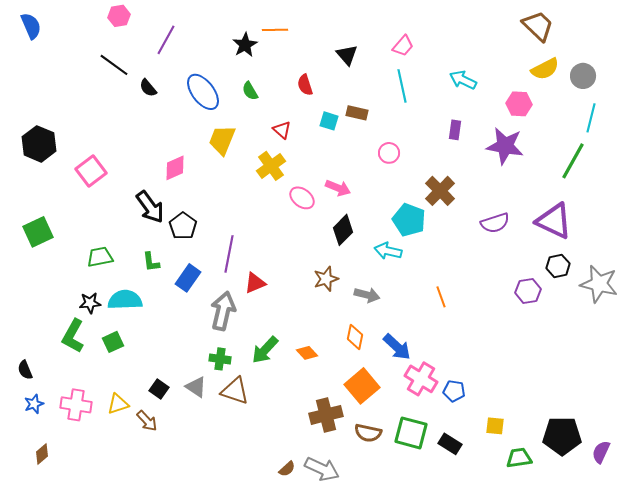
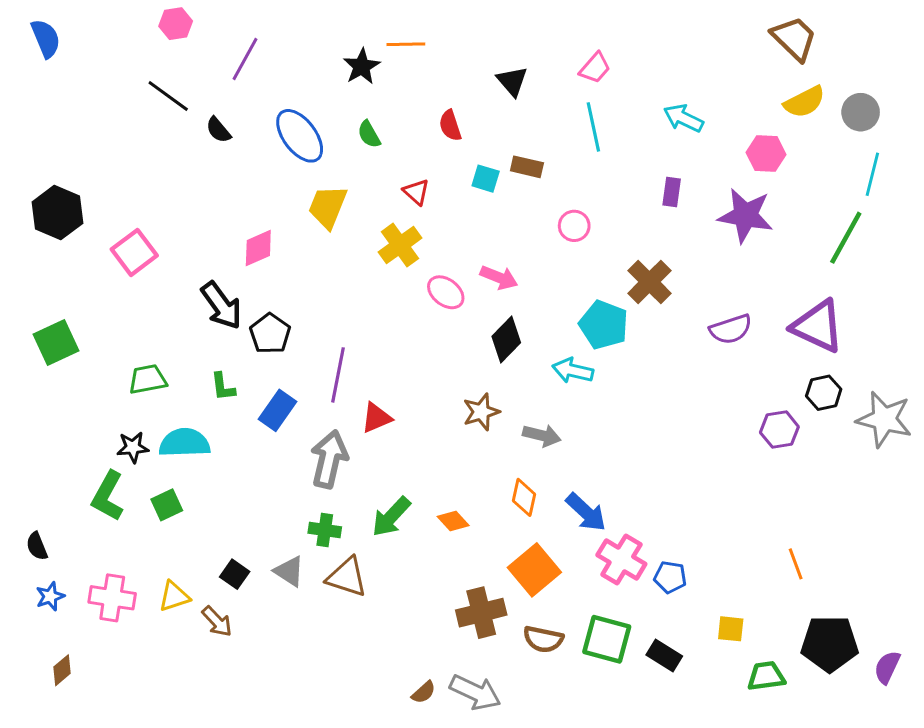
orange line: (441, 297) -> (796, 564), moved

